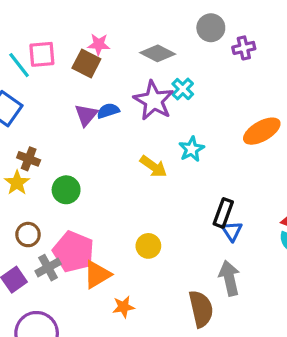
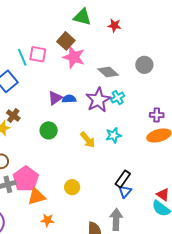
pink star: (99, 44) -> (74, 57), size x1.6
purple cross: (244, 48) -> (157, 115), moved
brown square: (86, 64) -> (66, 41), moved
green circle: (66, 190) -> (49, 130), moved

